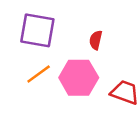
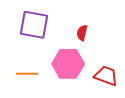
orange line: (39, 74) -> (27, 74), moved, turned 35

